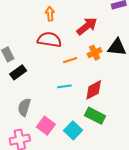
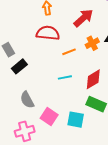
gray semicircle: (24, 107) -> (27, 100), turned -42
cyan square: (73, 130) -> (76, 120), turned -30

